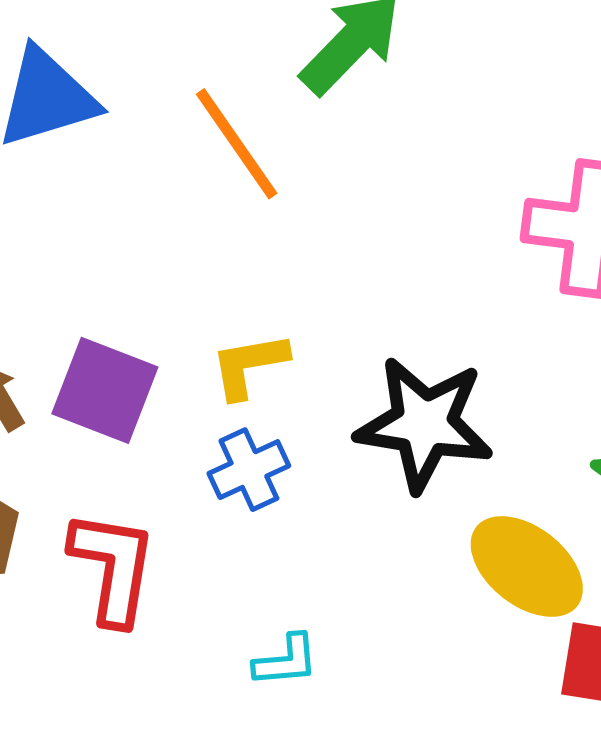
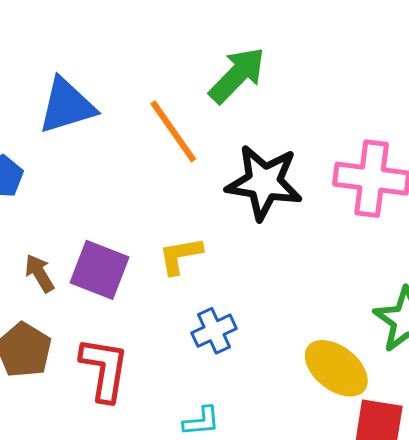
black star: (424, 424) -> (264, 182), moved
blue cross: (249, 470) -> (214, 331), moved

